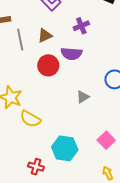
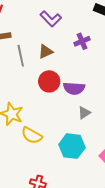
purple semicircle: (71, 54) -> (74, 88), moved
cyan hexagon: (65, 148) -> (72, 146), moved

